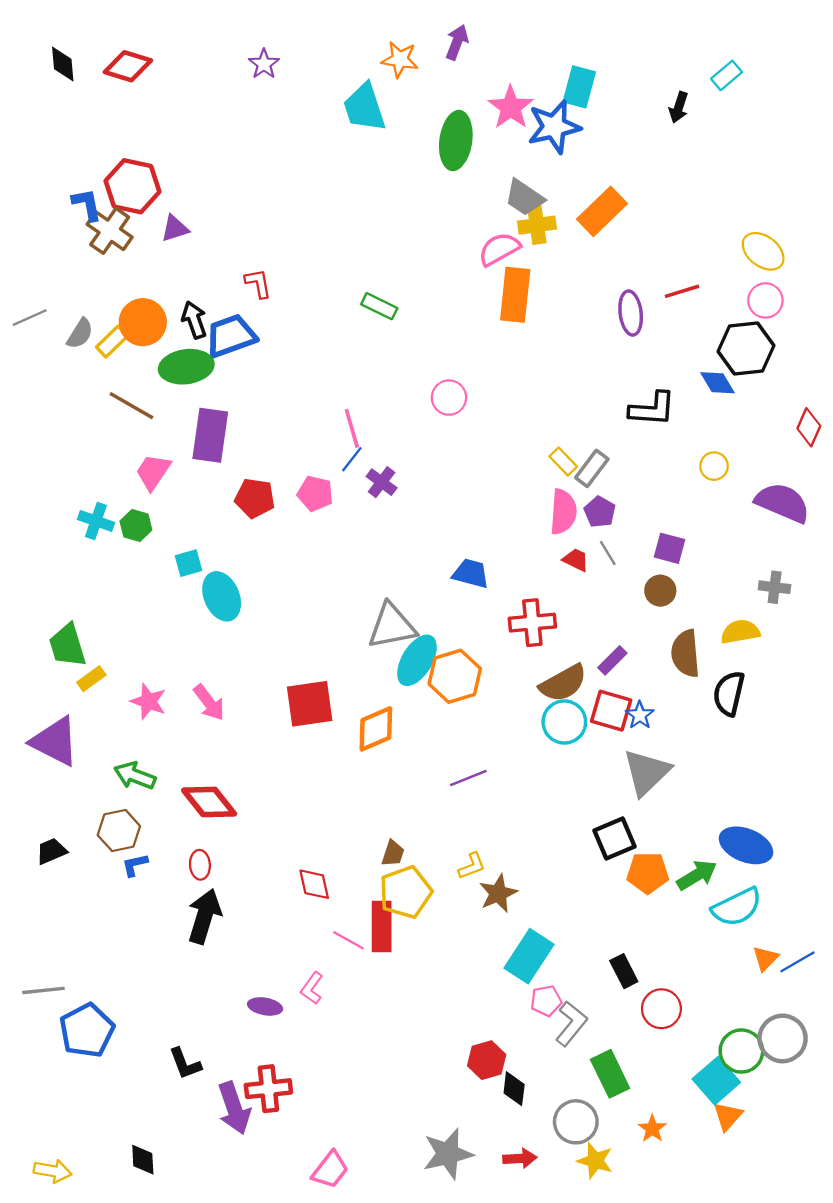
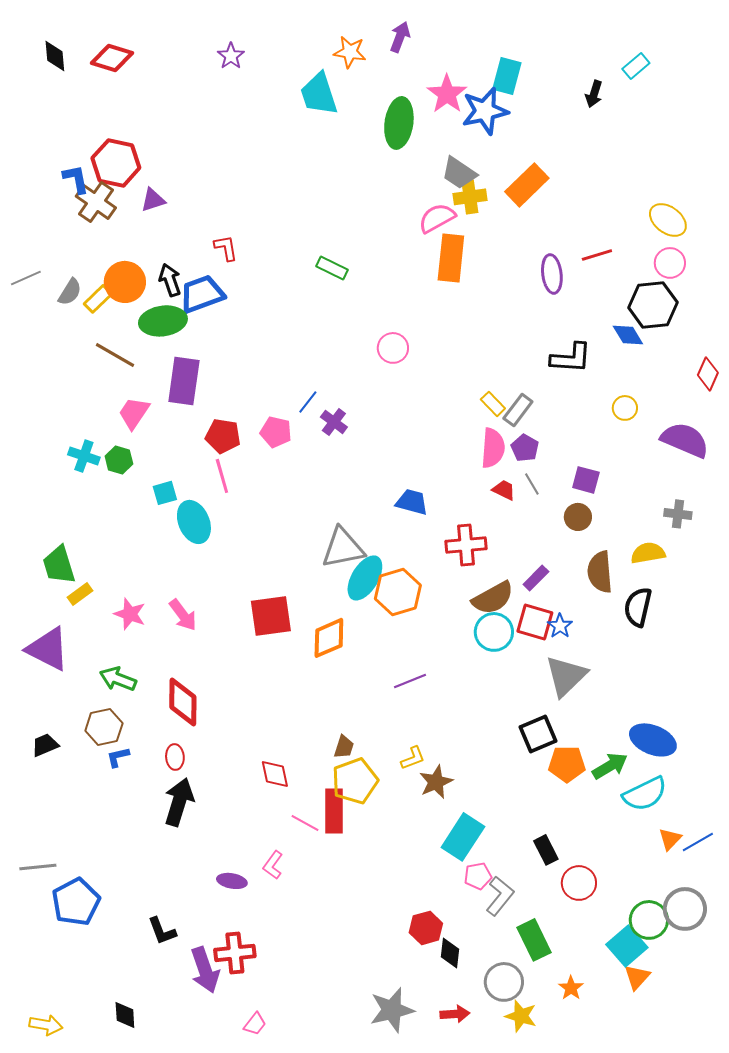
pink line: (352, 428) -> (222, 476), moved
red diamond: (209, 802) -> (183, 702), turned 39
pink trapezoid: (330, 1170) -> (255, 1024), moved, size x0.7

